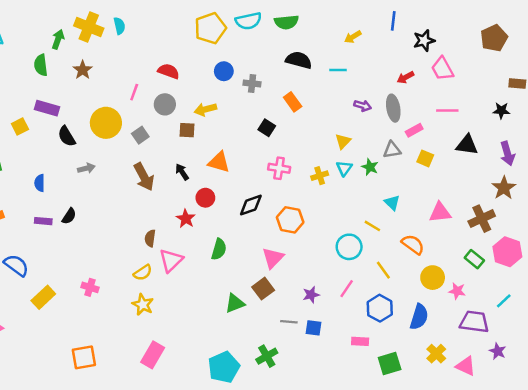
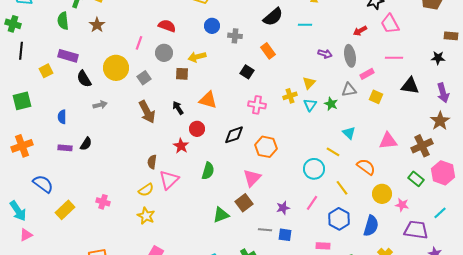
black semicircle: (299, 60) -> (273, 17), turned 125
yellow cross: (320, 176) -> (290, 96), moved

